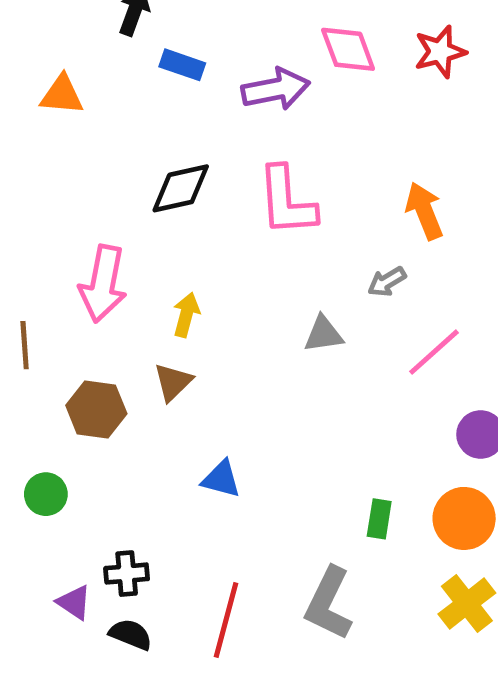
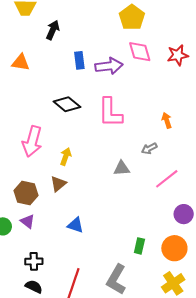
blue rectangle: (182, 65) -> (79, 60), moved, turned 60
black diamond: (181, 188) -> (67, 104), turned 48
orange arrow: (424, 211) -> (167, 120), size x0.7
purple triangle: (74, 602) -> (28, 221), moved

